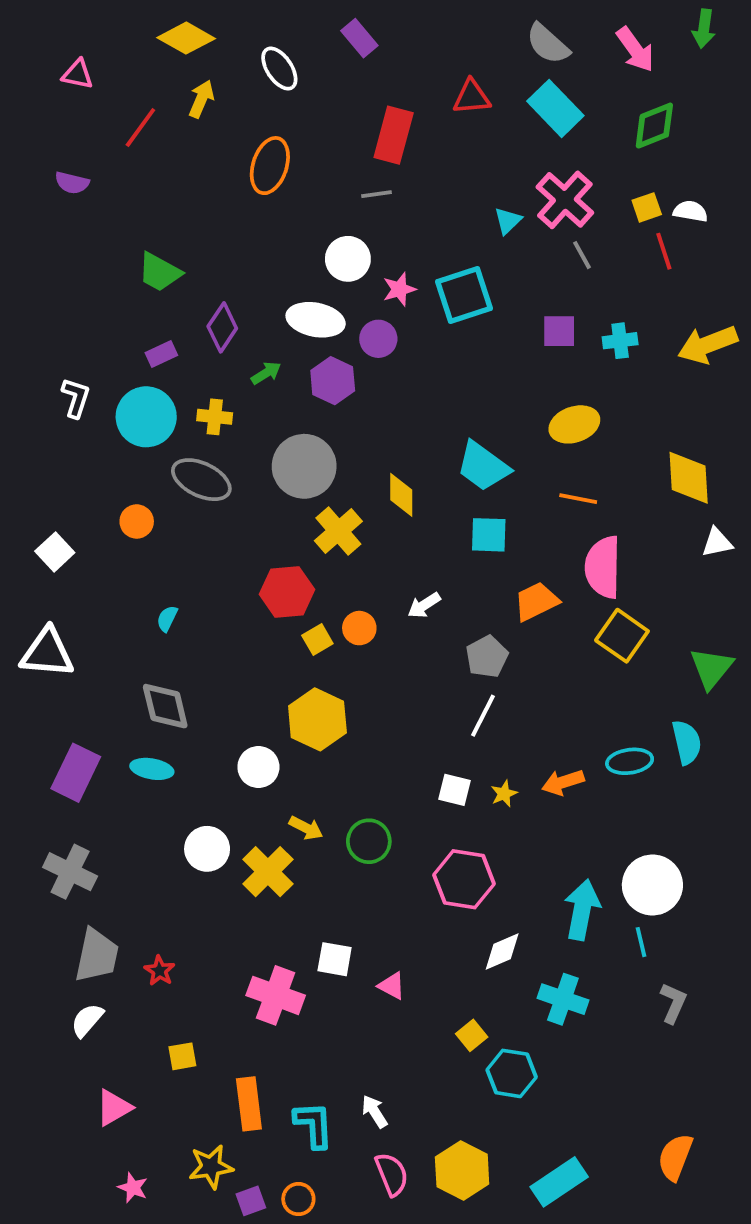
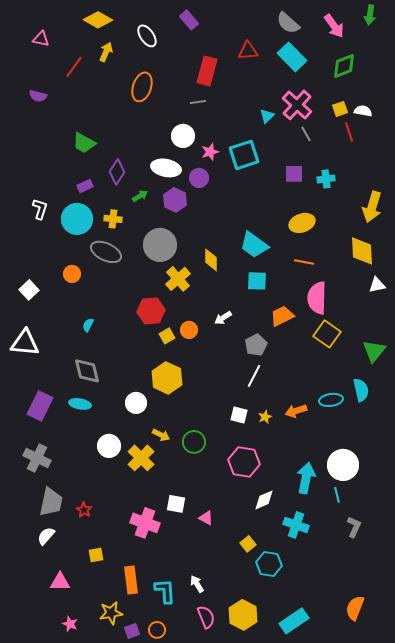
yellow arrow: (708, 344) -> (372, 207), moved, turned -52
pink triangle: (114, 1108) -> (60, 582), turned 30

